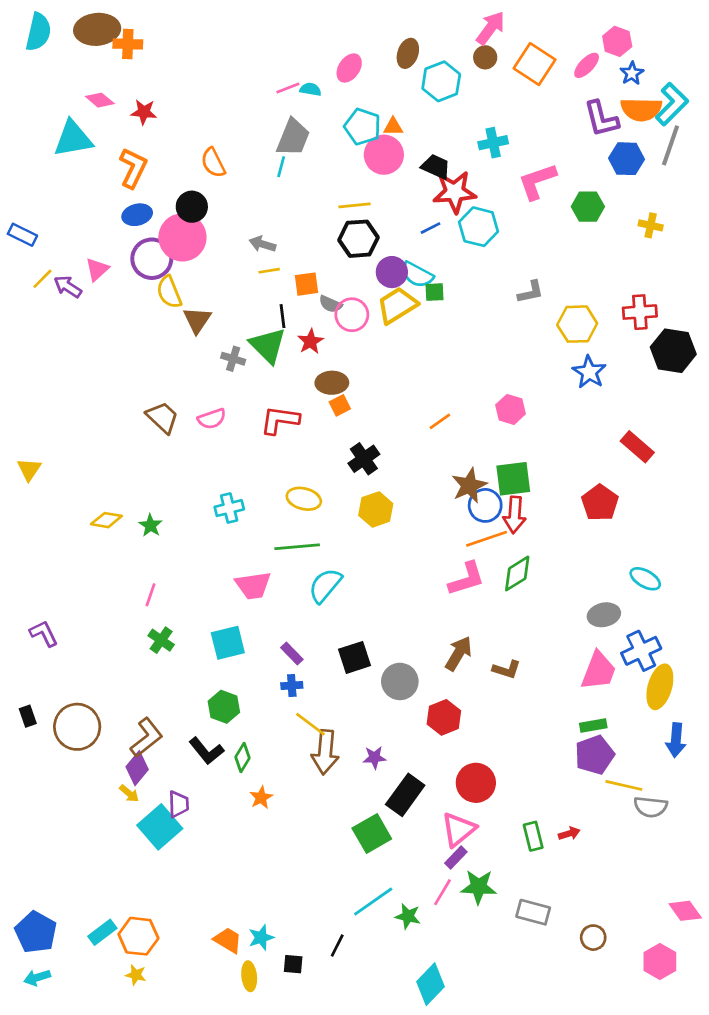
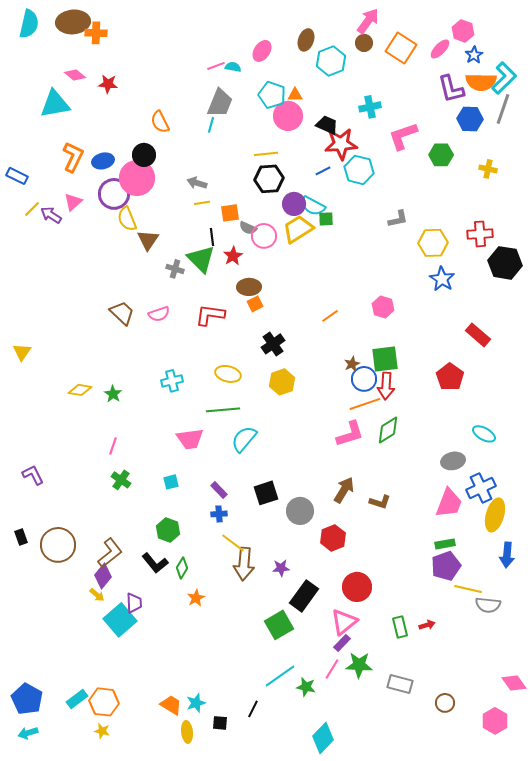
orange L-shape: (133, 168) -> (73, 157), moved
brown star: (469, 485) -> (352, 364), size x0.6
cyan square: (228, 643) -> (171, 482), size x0.6

